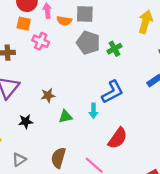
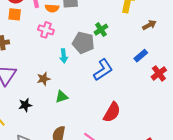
pink cross: (41, 41) -> (46, 30), moved
gray pentagon: (88, 43) -> (83, 43), moved
cyan arrow: (93, 111) -> (64, 56), moved

